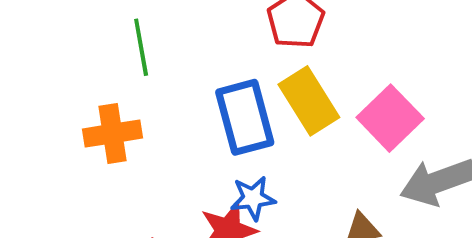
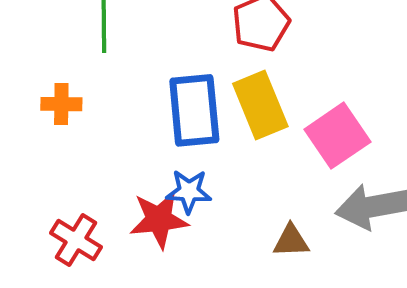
orange cross: (113, 133) -> (61, 104), size x0.7

